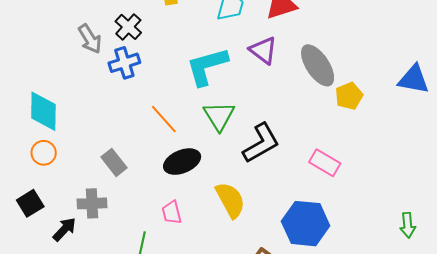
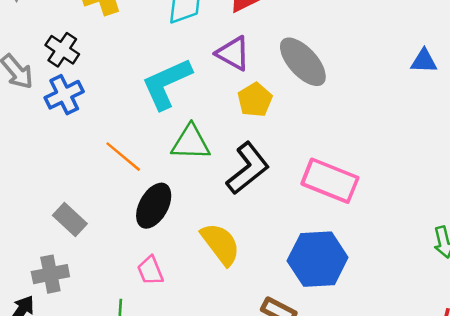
blue triangle: (414, 79) -> (424, 61), size x0.7
yellow pentagon: (349, 96) -> (255, 100), moved
green triangle: (219, 116) -> (191, 143), turned -48
black ellipse: (182, 162) -> (154, 206), turned -30
pink rectangle: (325, 163) -> (330, 181), size x1.4

